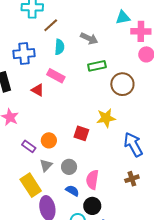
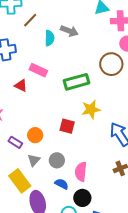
cyan semicircle: (59, 47) -> (50, 38), moved
green rectangle: (97, 66) -> (76, 82), moved, size x1.4
brown circle: (122, 84) -> (111, 64), moved

